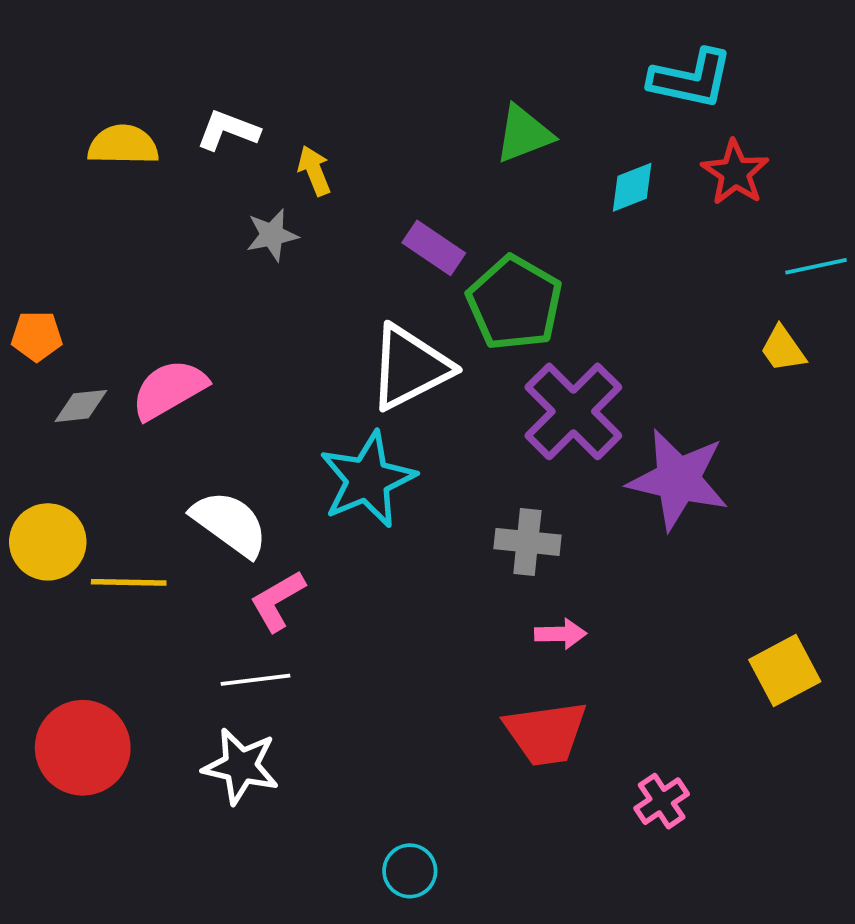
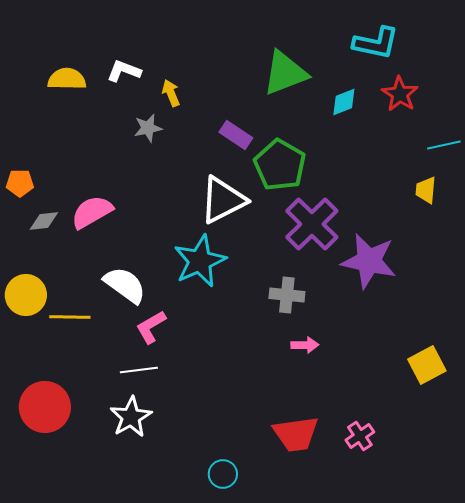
green triangle: (524, 134) -> (285, 73), size x1.4
yellow trapezoid: (783, 349) -> (426, 190), turned 40
red trapezoid: (546, 733) -> (296, 434), moved
white star: (241, 766) -> (131, 417), turned 30

